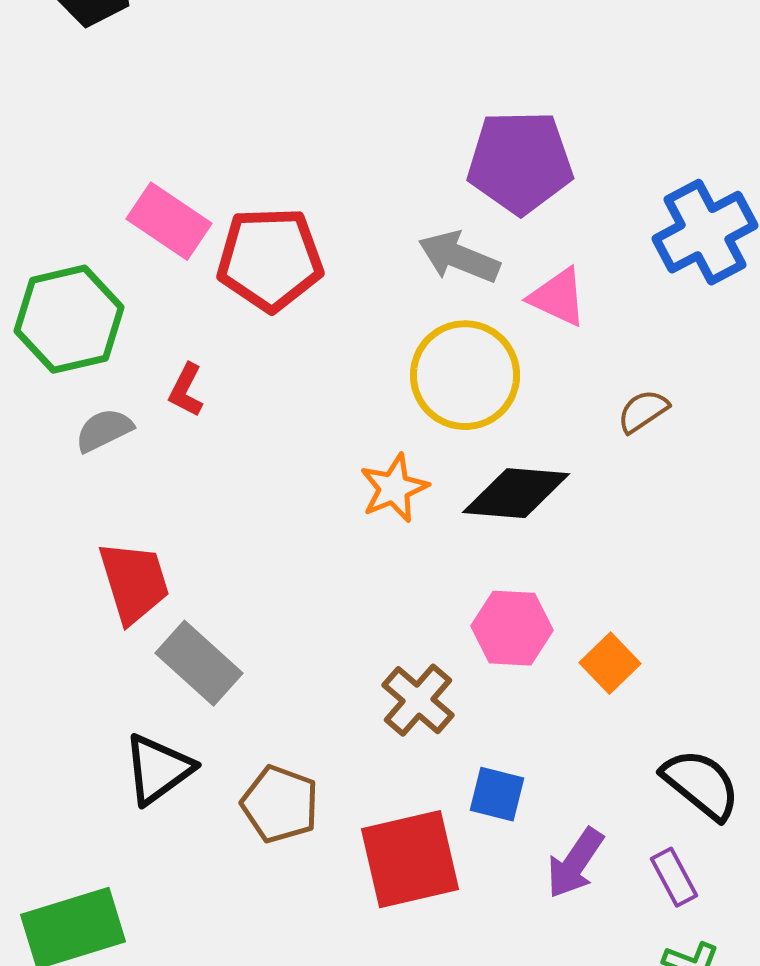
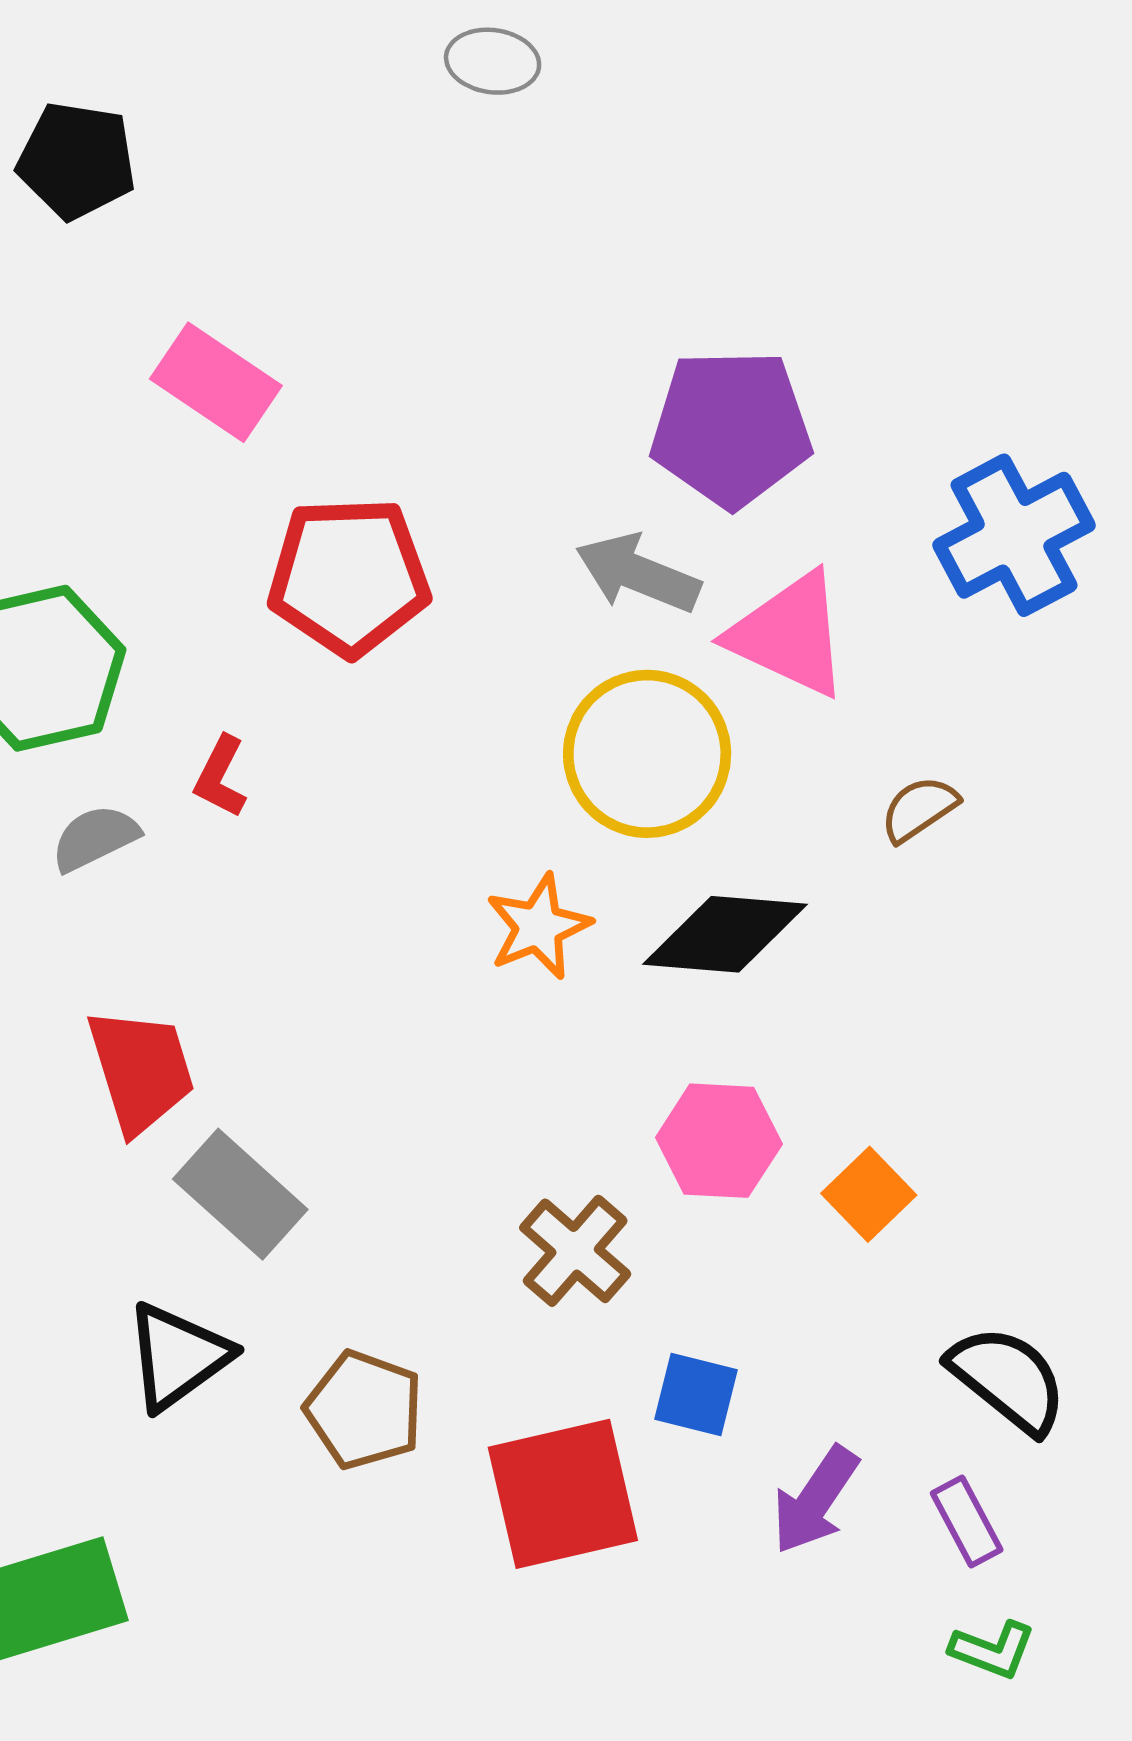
pink rectangle: (169, 221) -> (216, 382), moved
pink triangle: (558, 297) -> (789, 635), size x1.4

